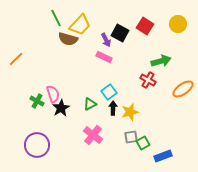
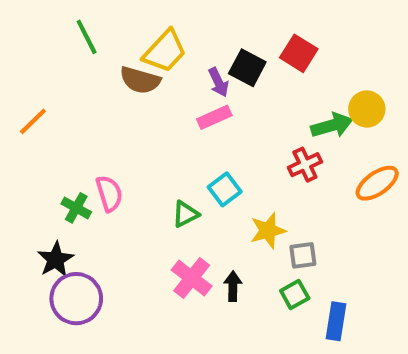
green line: (56, 18) -> (87, 37), moved
yellow circle: (178, 24) -> (367, 109), moved
pink rectangle: (104, 57) -> (214, 117), turned -49
red cross: (148, 80) -> (305, 165), turned 35
black star: (61, 108) -> (56, 259), moved
black arrow: (113, 108) -> (233, 286), moved
gray square: (131, 137) -> (303, 255), moved
blue rectangle: (163, 156) -> (336, 321), turned -60

